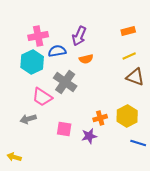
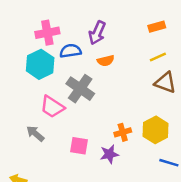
gray arrow: (28, 119) -> (35, 134), turned 56

